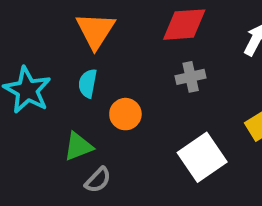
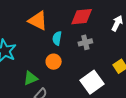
orange triangle: (95, 30) -> (38, 21), turned -35
cyan semicircle: (88, 83) -> (57, 38), moved

